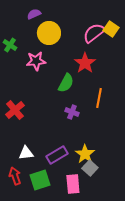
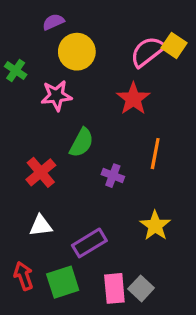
green semicircle: (66, 83) -> (82, 143), moved
red cross: (15, 110) -> (41, 172), moved
white triangle: (26, 153) -> (41, 226), moved
yellow star: (85, 154) -> (155, 226), moved
gray square: (90, 168) -> (141, 288), moved

